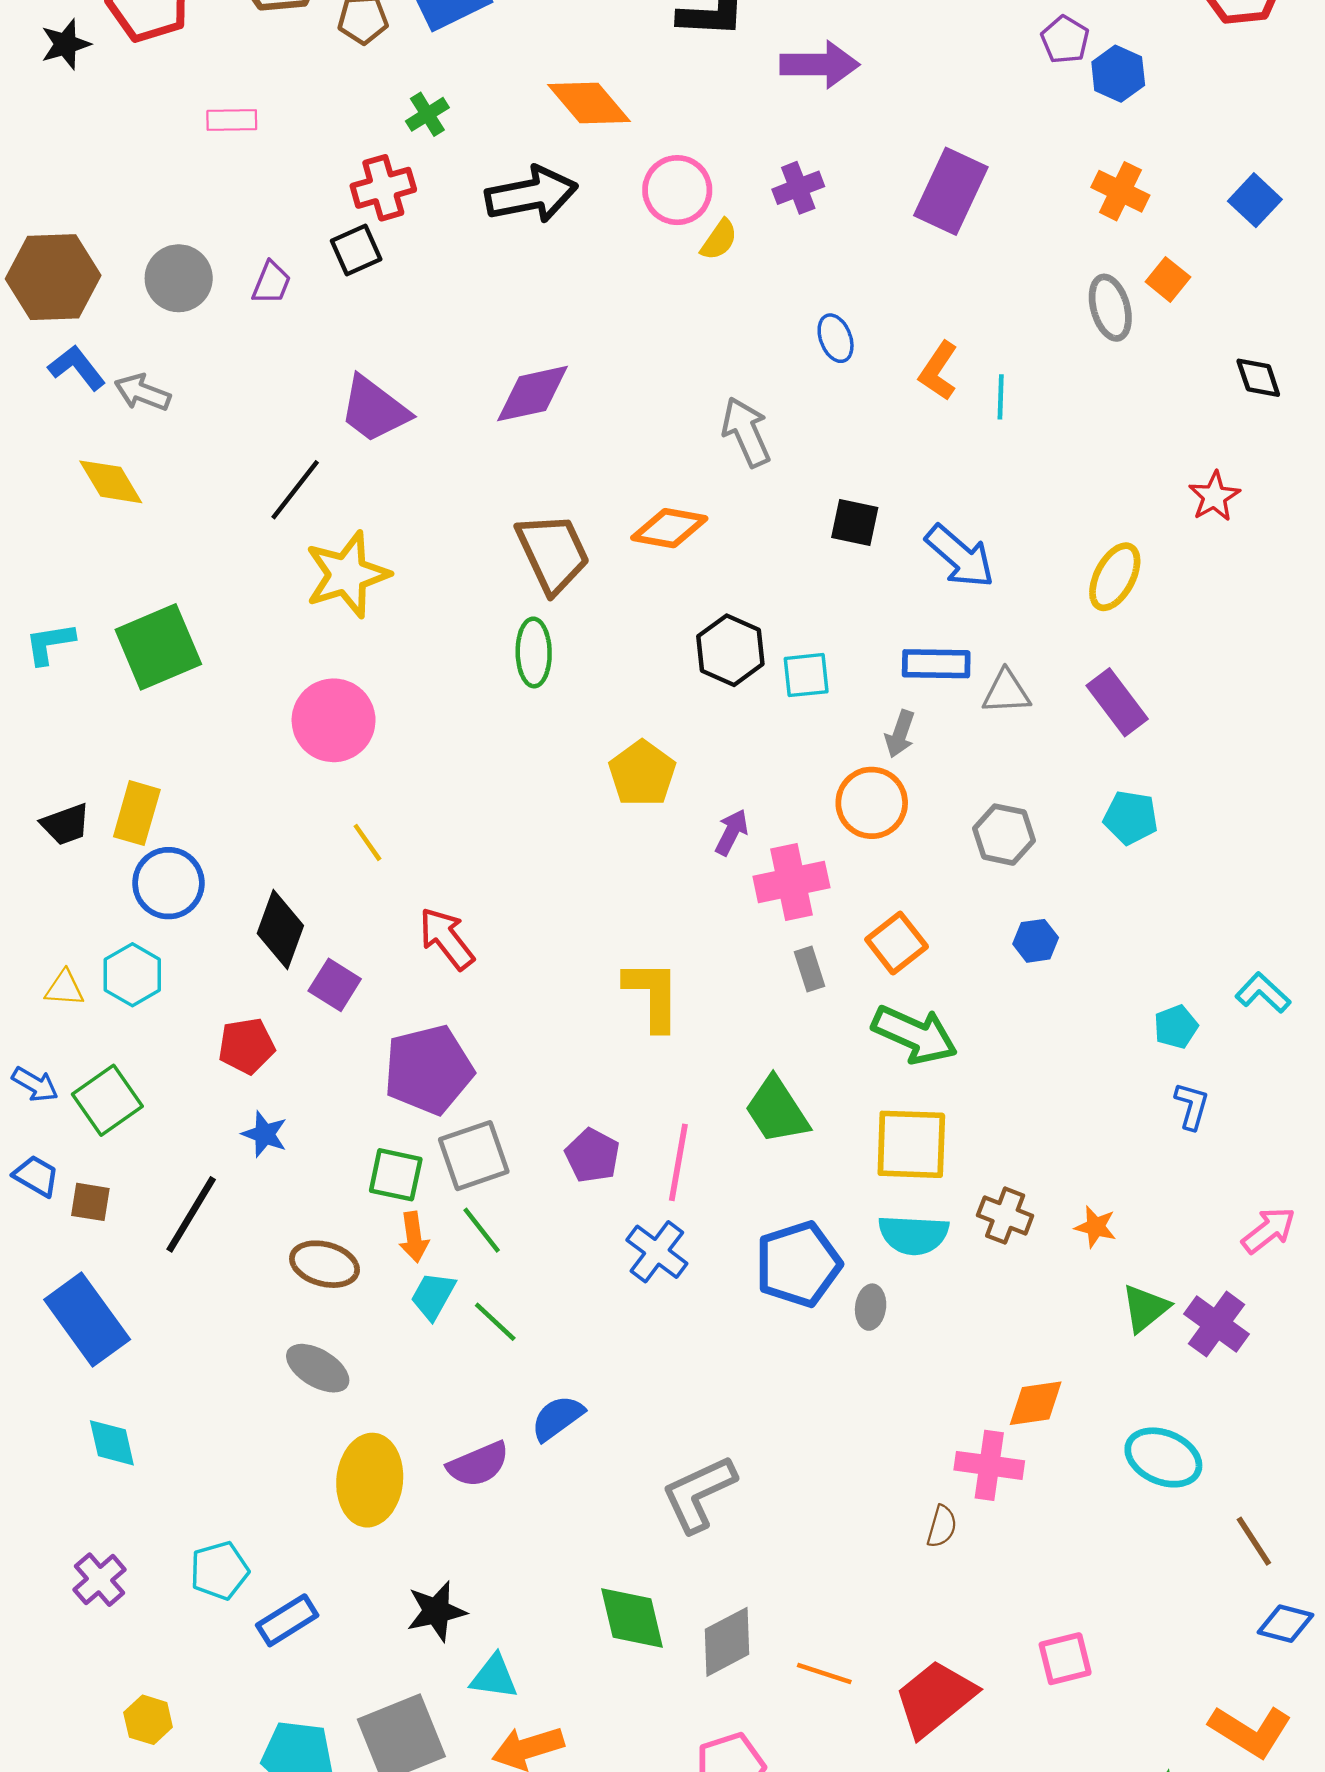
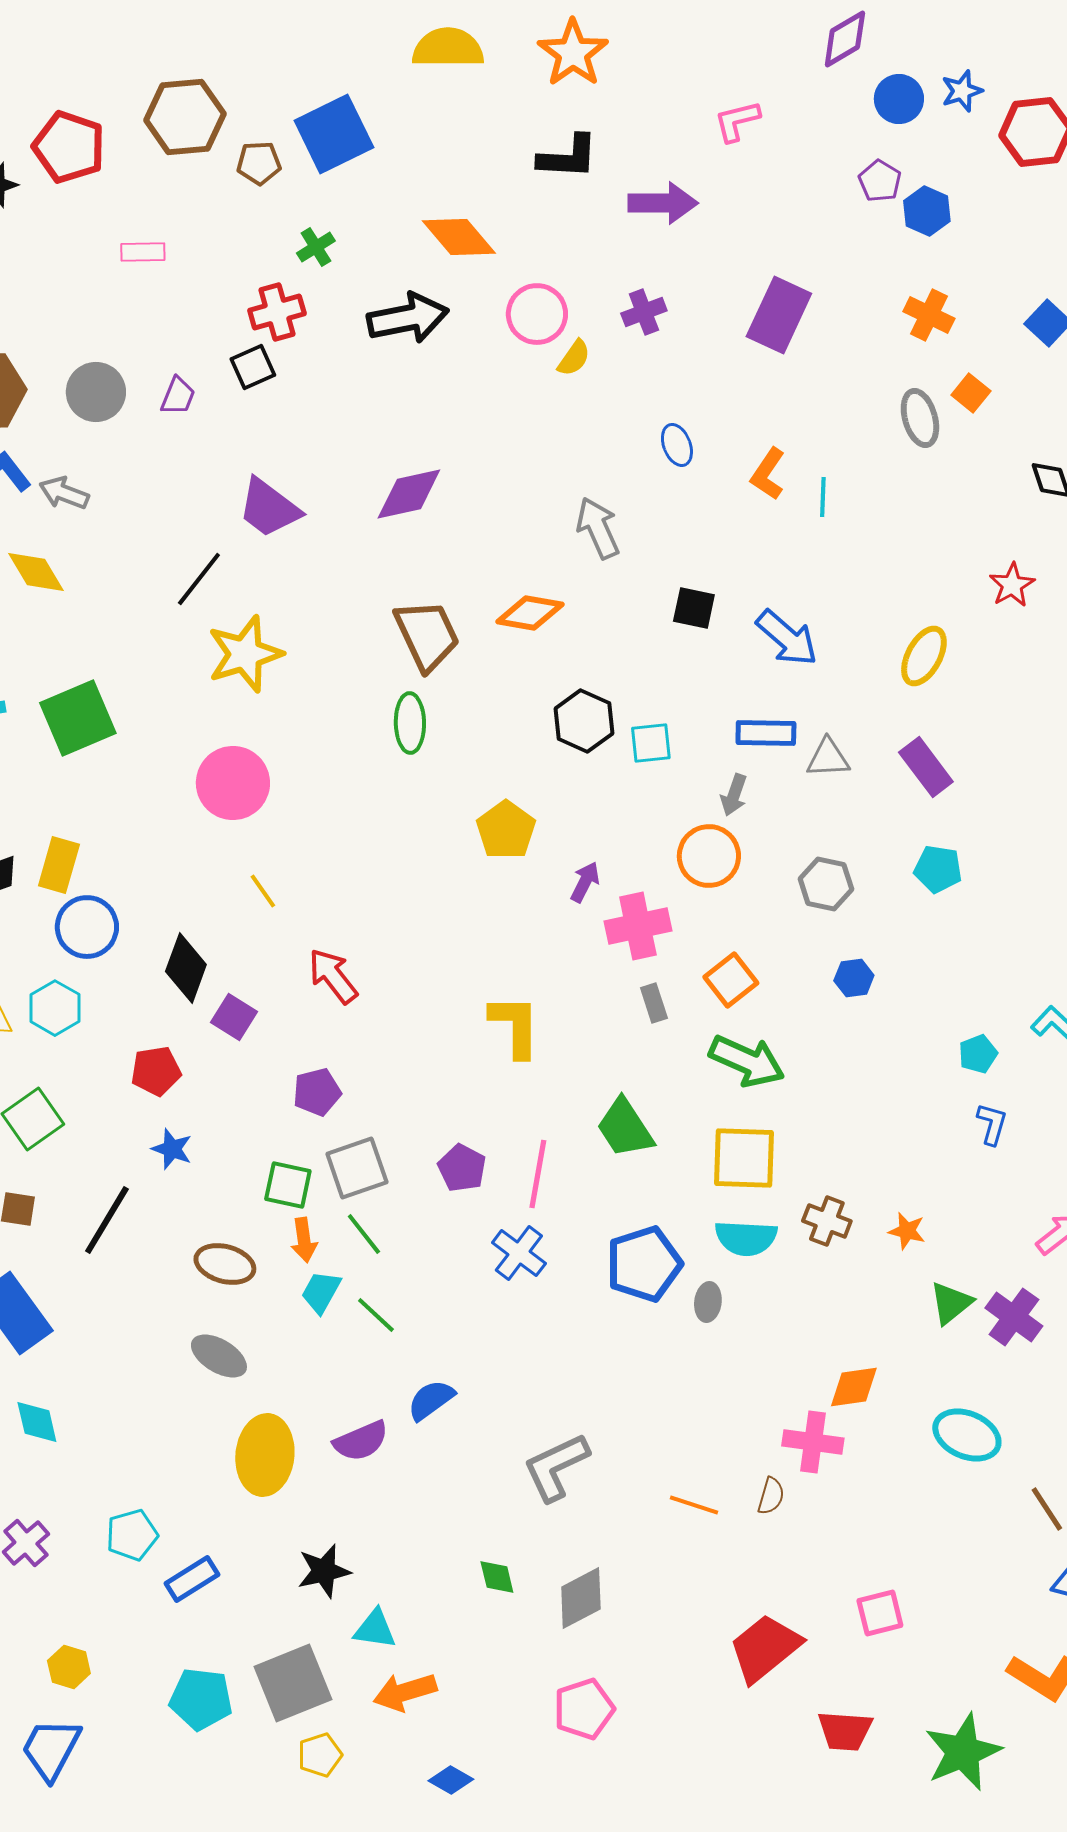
purple pentagon: (428, 1070) -> (317, 1092), size x0.6
green diamond: (632, 1618) -> (497, 1577), size x0.6
orange line: (824, 1673) -> (694, 1505), moved

